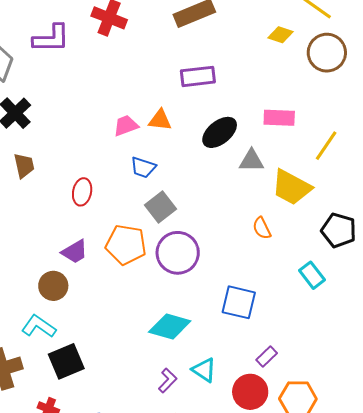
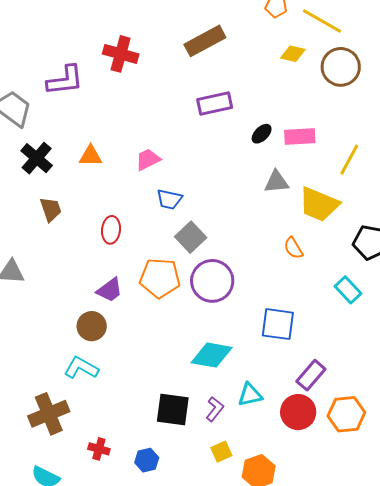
orange triangle: (160, 120) -> (91, 156), moved
black ellipse: (220, 132) -> (262, 134), moved, size x0.6
purple rectangle: (267, 356) -> (311, 375), size x1.4
black square: (66, 361) -> (173, 409), moved, turned 36
cyan triangle: (204, 370) -> (250, 395), turned -40

